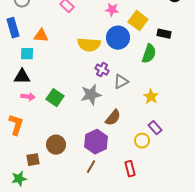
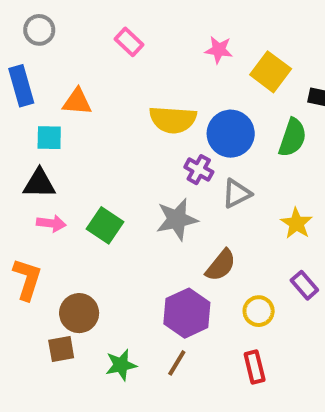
blue circle: (118, 38) -> (231, 134), moved
yellow circle: (142, 141) -> (259, 311), moved
brown circle: (56, 145) -> (79, 313), moved
green star: (19, 179) -> (121, 365), moved

